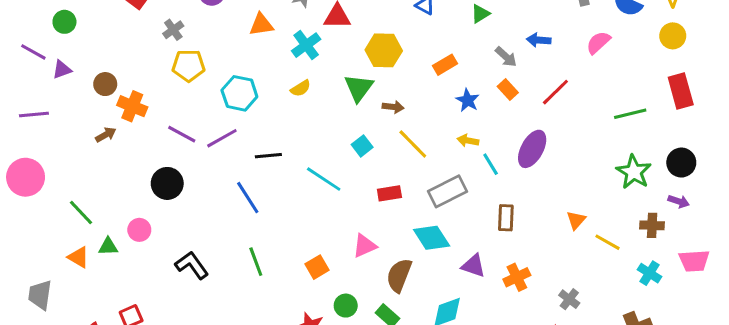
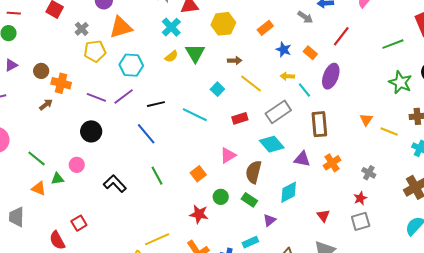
orange triangle: (261, 25) -> (121, 27), moved, size x1.4
green triangle: (359, 88) -> (195, 53), moved
orange rectangle: (508, 90) -> (310, 53), moved
brown rectangle: (506, 218) -> (319, 124), size x1.4

